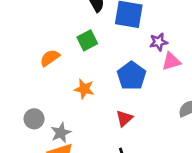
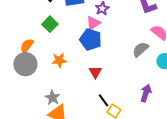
pink triangle: (171, 61) -> (93, 23), moved
gray circle: (34, 119) -> (25, 64), moved, size x1.5

